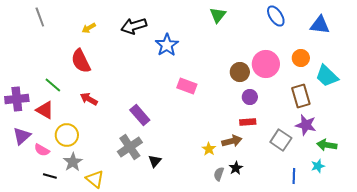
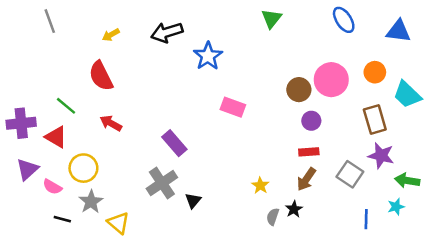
brown arrow: (232, 141) -> (306, 179), moved, turned 138

